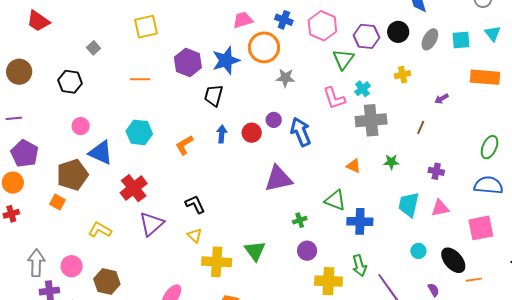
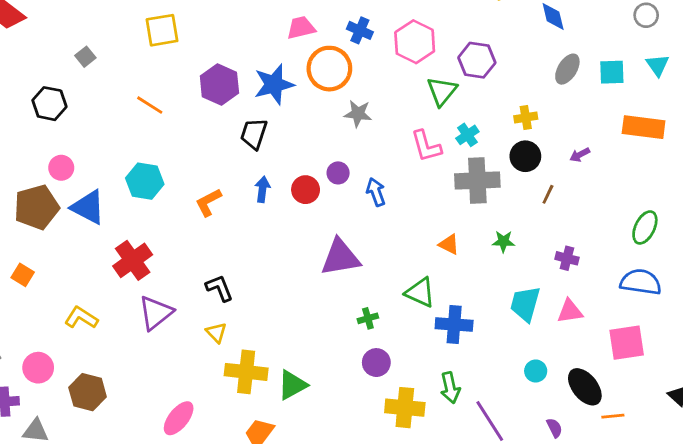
black circle: (398, 32) -> (525, 156), moved
orange line: (140, 79) -> (150, 105), turned 30
blue arrow: (301, 132) -> (376, 192), size x0.7
brown pentagon: (72, 175) -> (37, 207), moved
green triangle: (255, 251) -> (292, 385), moved, turned 35

